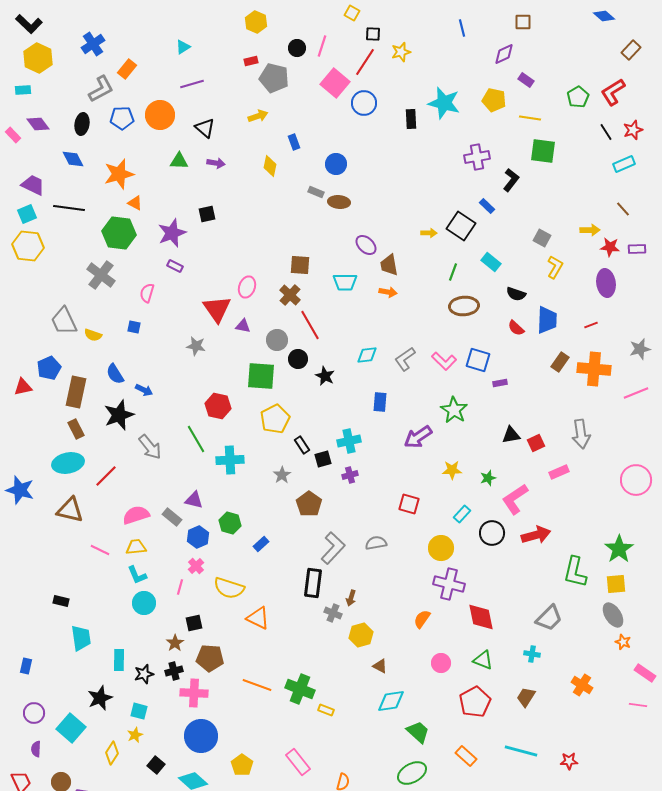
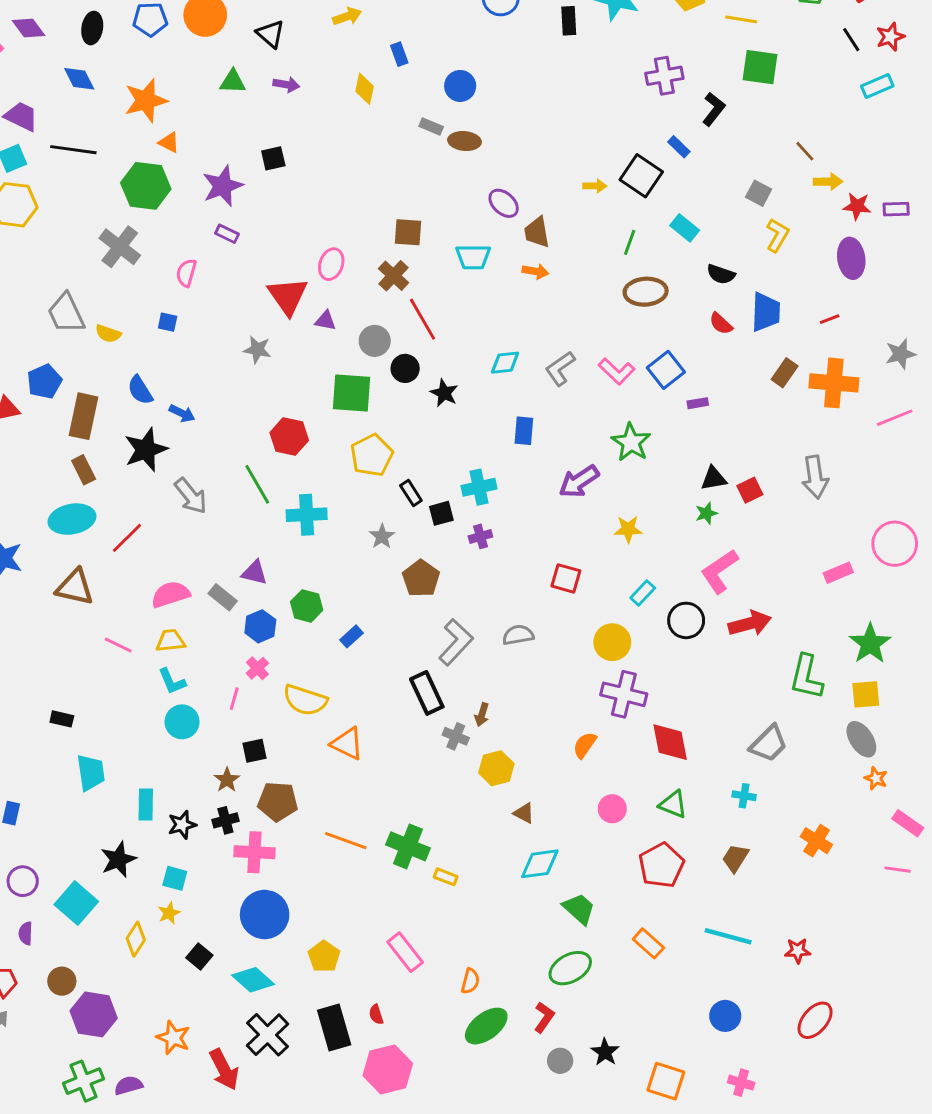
brown line: (623, 209) -> (805, 151), moved
blue square: (478, 360) -> (666, 370), turned 35
pink rectangle: (559, 472) -> (838, 573), moved
green star: (488, 478) -> (706, 513), moved
black rectangle: (313, 583) -> (427, 693), turned -32

